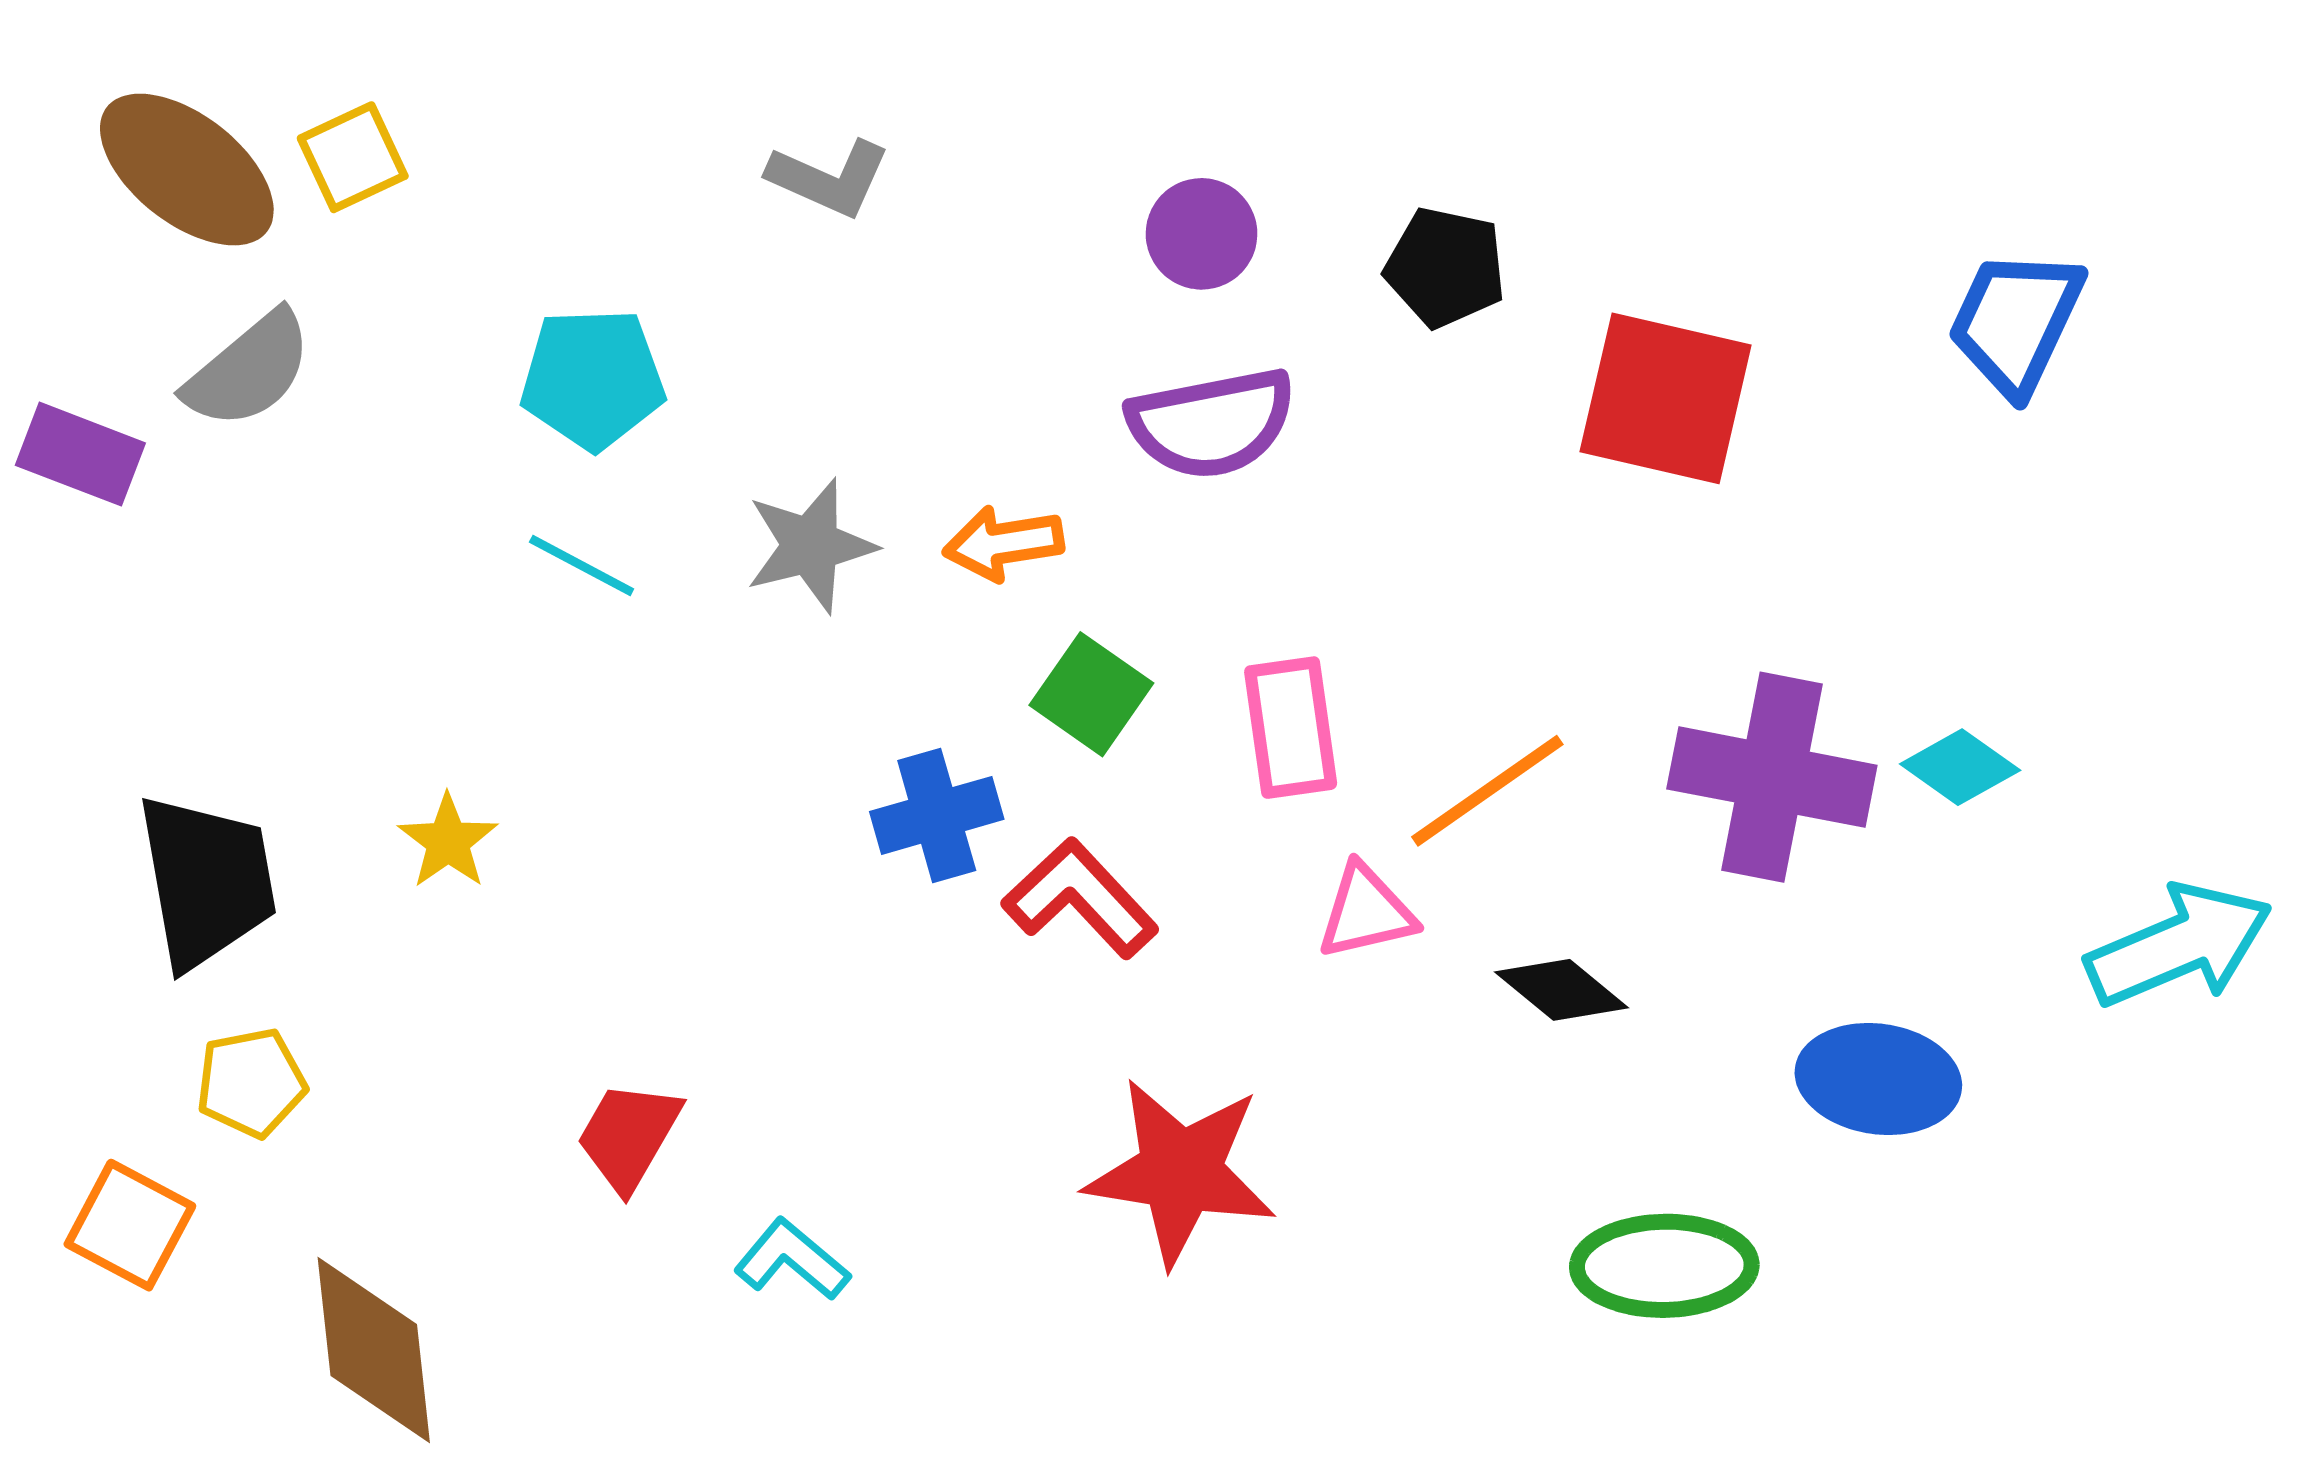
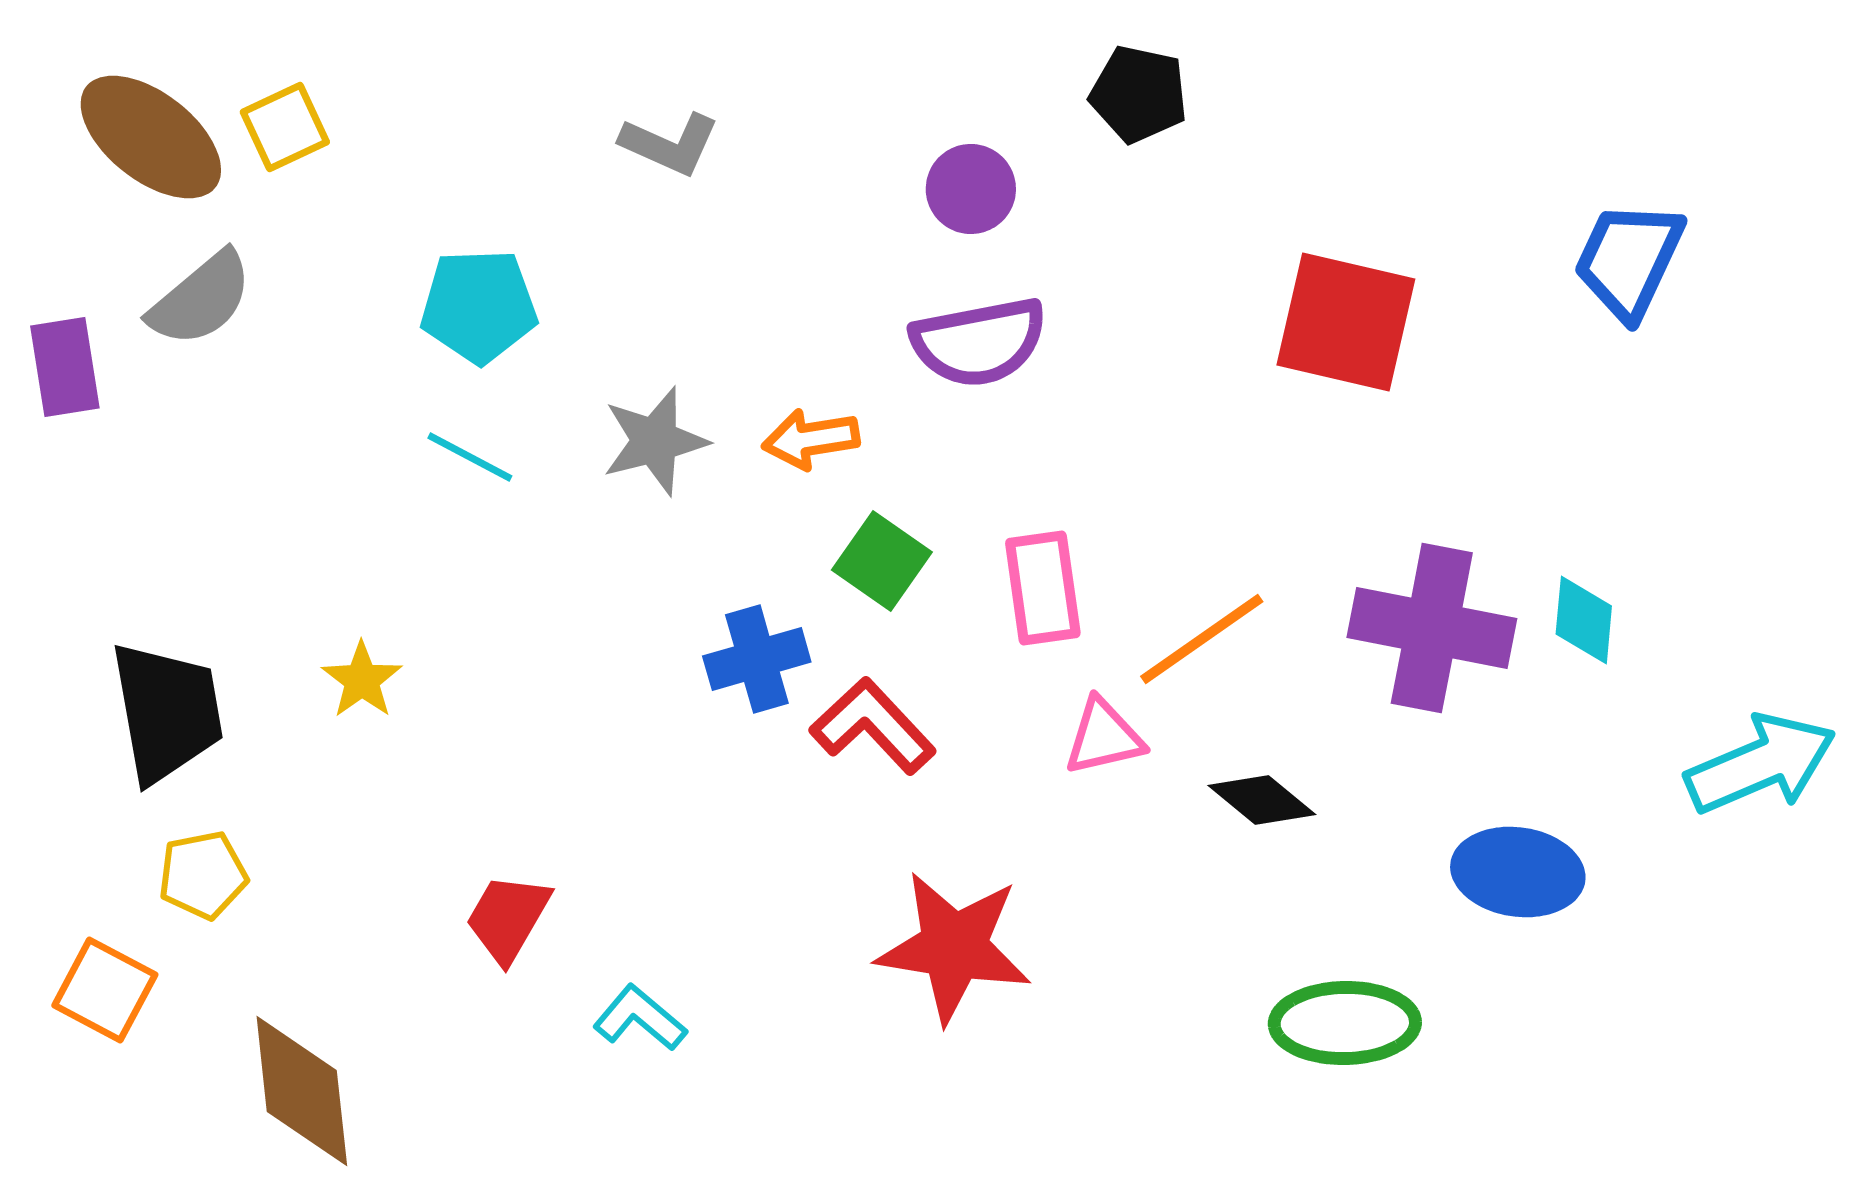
black pentagon: (1445, 267) -> (1139, 94), moved
purple rectangle: (80, 454) -> (65, 367), turned 60
cyan diamond: (1960, 767) -> (1584, 620), turned 60

